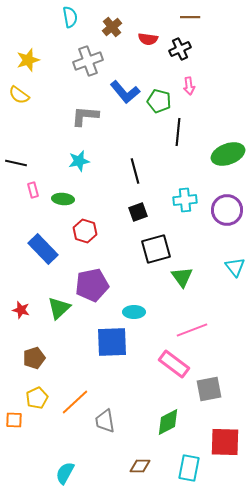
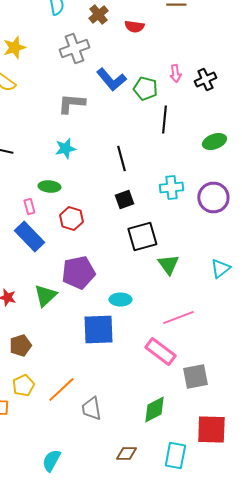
black cross: (180, 49) -> (205, 80), moved
green ellipse: (228, 154) -> (214, 142), size x0.7
pink rectangle: (33, 190) -> (29, 206), moved
cyan triangle: (235, 267) -> (220, 268), moved, turned 30

